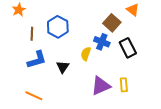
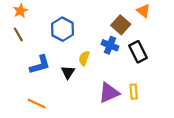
brown line: (32, 34) -> (18, 34), moved, turned -32
yellow semicircle: (86, 54) -> (84, 58), moved

